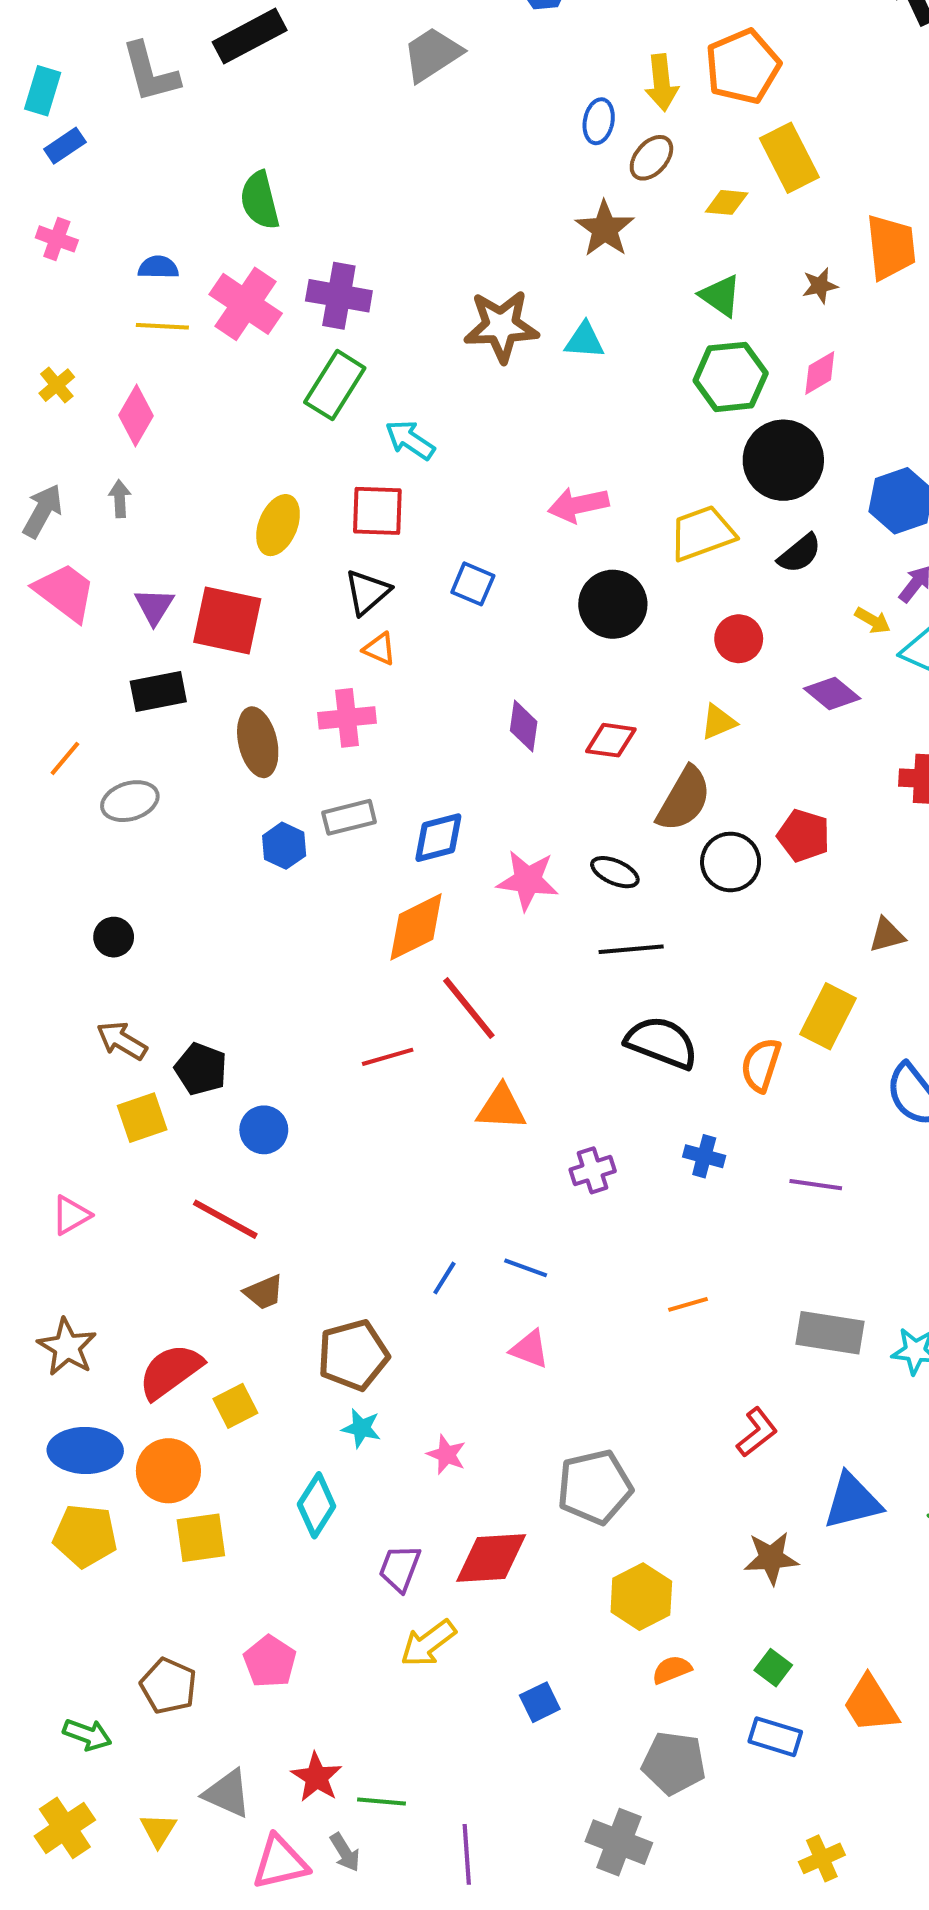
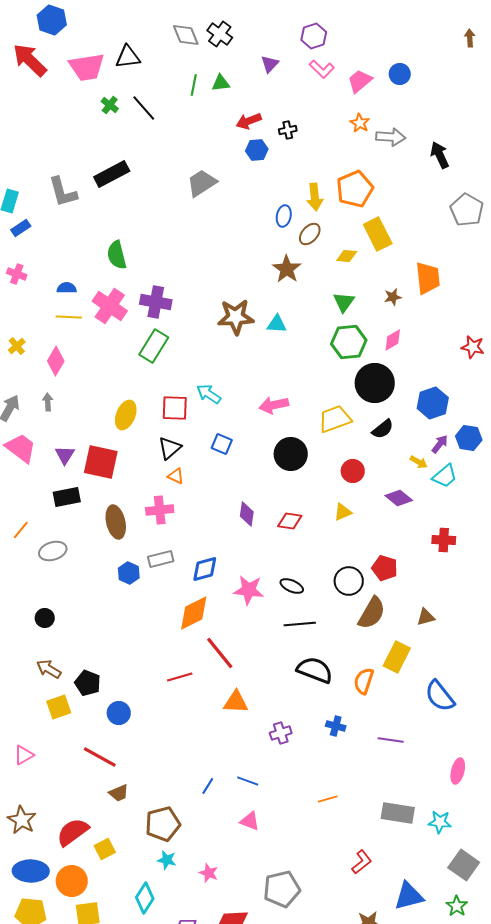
green triangle: (720, 296) -> (344, 302), turned 30
cyan arrow: (410, 440) -> (209, 394), moved
brown semicircle: (684, 799) -> (372, 613), moved

